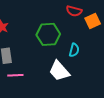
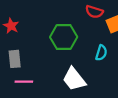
cyan semicircle: (74, 50) -> (101, 53), moved

